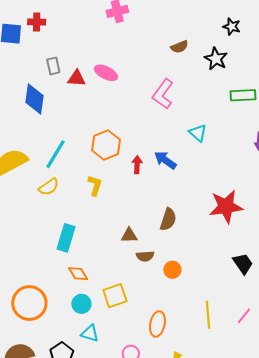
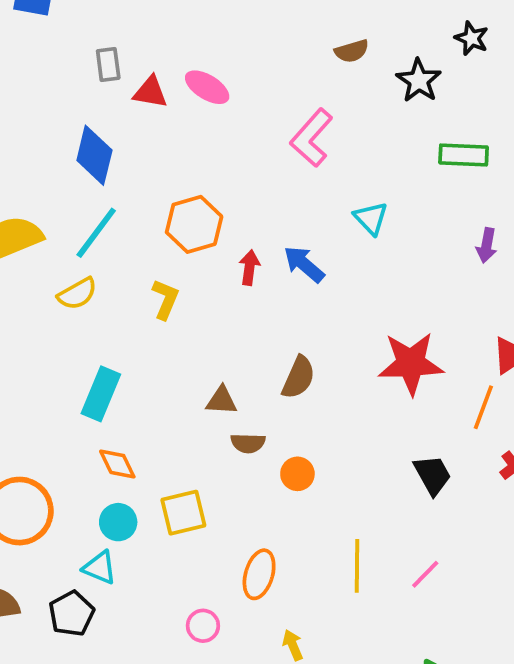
black star: (232, 27) -> (472, 38), moved
blue diamond: (34, 99) -> (94, 155), moved
cyan triangle: (90, 333) -> (100, 568), moved

